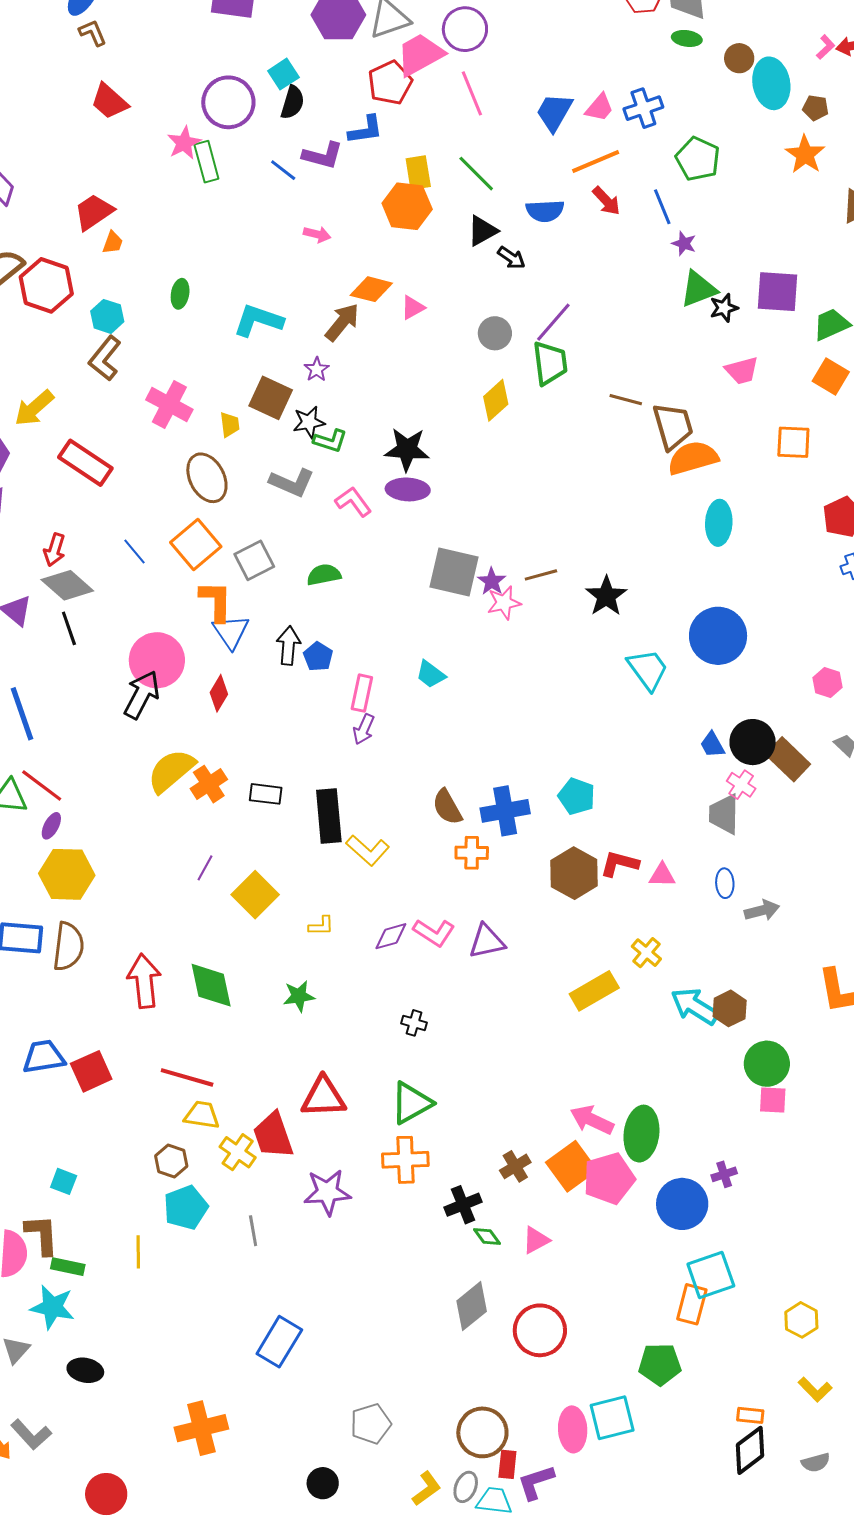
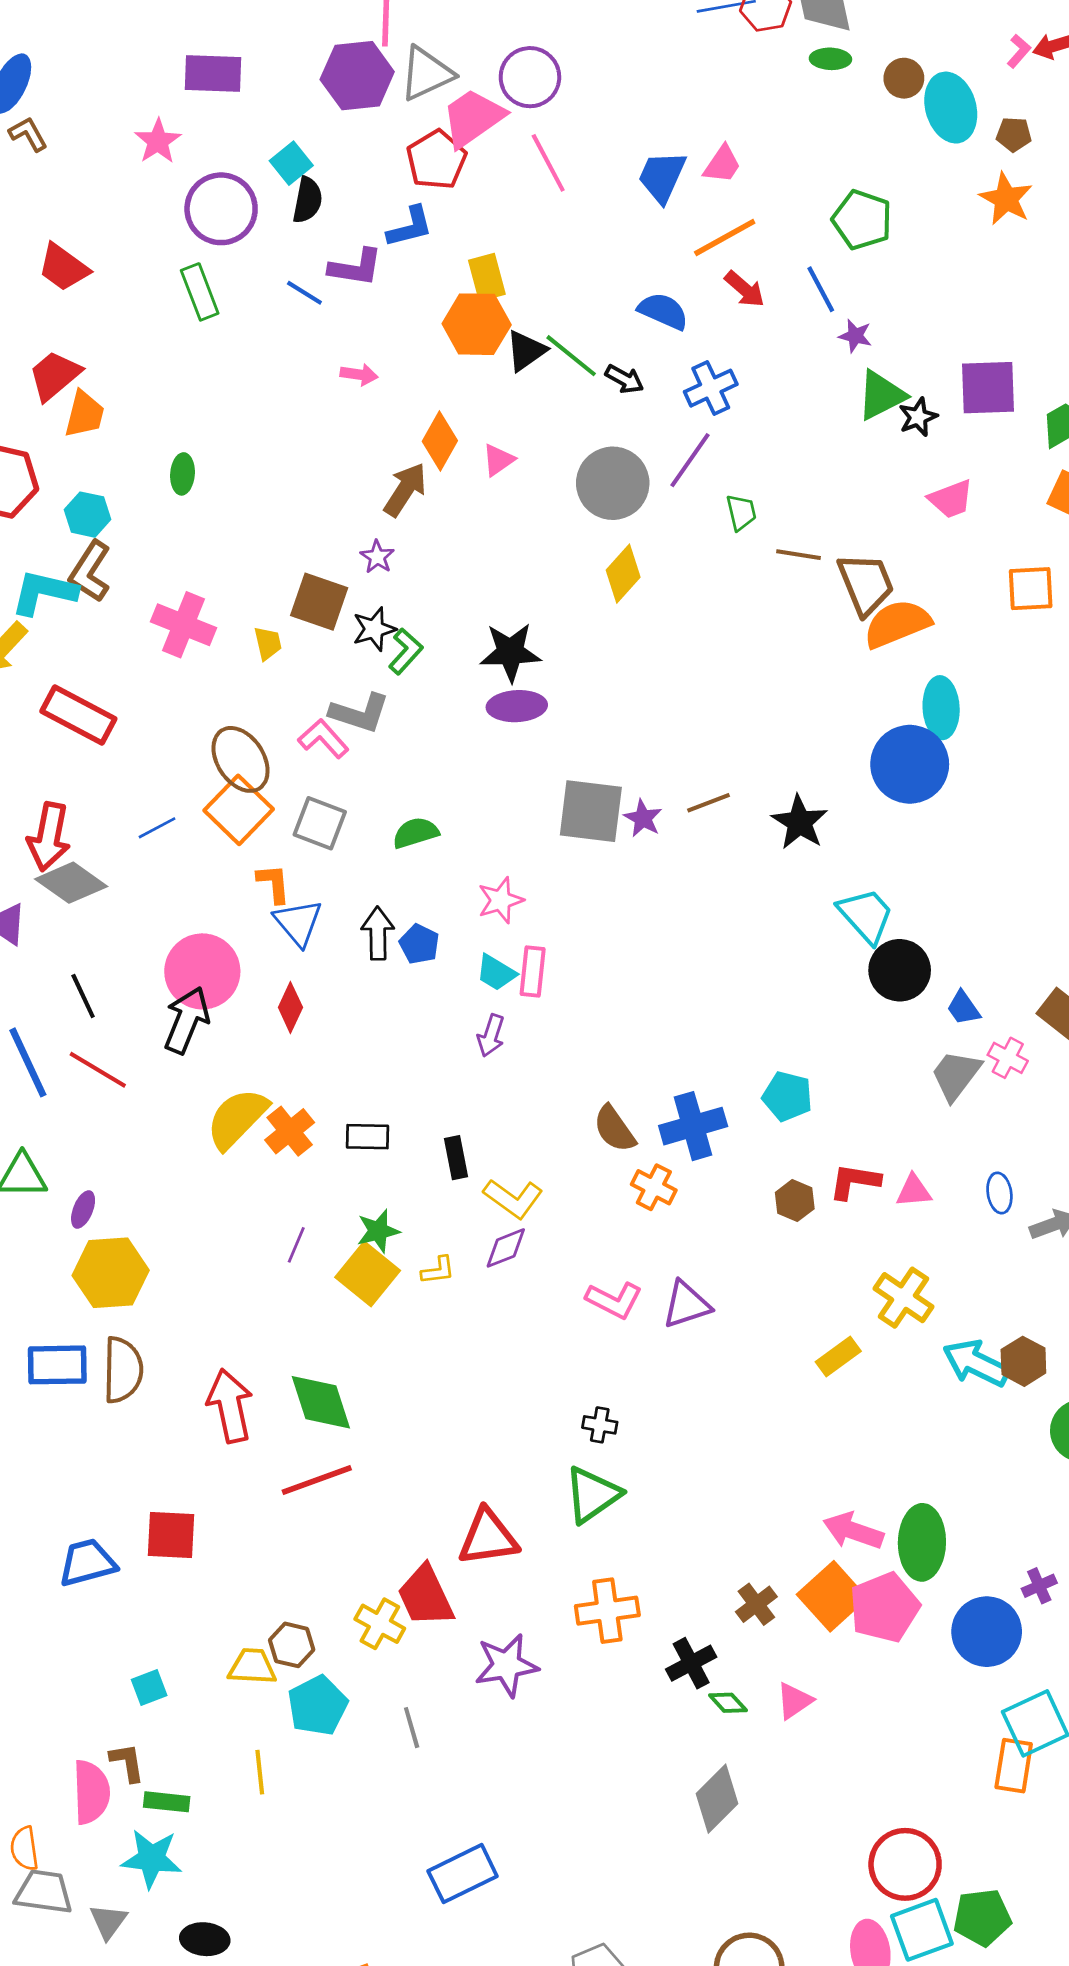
red trapezoid: (109, 101) -> (63, 267), moved
blue cross: (643, 108) -> (711, 388), moved
pink star: (184, 143) -> (158, 141), moved
green line: (476, 174) -> (571, 356), moved
blue semicircle: (545, 211) -> (663, 311), turned -147
black triangle: (482, 231) -> (526, 351), moved
orange trapezoid: (113, 243) -> (85, 414), size x1.5
orange diamond: (371, 289) -> (440, 441), turned -69
cyan L-shape: (258, 320) -> (44, 592), moved
gray circle: (495, 333) -> (613, 483), size x1.6
green trapezoid: (550, 363) -> (741, 512), moved, size x0.6
green L-shape: (330, 441) -> (406, 651), turned -60
brown ellipse: (207, 478) -> (241, 759), moved
pink L-shape: (353, 502) -> (323, 739), moved
red arrow: (54, 550) -> (49, 837), size x1.5
blue line: (134, 551) -> (157, 828), turned -72
gray square: (254, 560) -> (320, 823), turned -36
orange L-shape: (216, 601) -> (274, 884), size x0.7
pink star: (504, 603) -> (501, 900), moved
black line: (69, 628) -> (83, 996), moved
blue circle: (718, 636) -> (910, 764), moved
cyan trapezoid: (431, 674) -> (496, 973), moved
pink rectangle: (362, 693) -> (533, 971), moved
black circle: (753, 742) -> (900, 970), moved
red line: (42, 785) -> (98, 1070), moved
gray trapezoid: (724, 814) -> (956, 1075), moved, turned 42
black rectangle: (329, 816) -> (456, 1158), size x0.6
orange cross: (472, 853) -> (654, 1187), turned 32
brown hexagon: (574, 873) -> (795, 1201), size x0.6
yellow L-shape: (321, 926) -> (438, 1270), moved
purple diamond: (391, 936) -> (506, 1248), moved
yellow cross: (646, 953) -> (903, 1298), size x1.4
yellow rectangle: (594, 991) -> (838, 1357), size x0.7
green star: (299, 996) -> (378, 1231), moved
blue trapezoid: (44, 1057) -> (87, 1563), moved
red square: (91, 1071) -> (171, 1535), turned 33
red line: (187, 1077) -> (317, 1480), moved, turned -30
green triangle: (411, 1103) -> (592, 1495), moved
yellow trapezoid: (202, 1115) -> (252, 1667), moved
cyan square: (64, 1181) -> (149, 1687), turned -36
brown L-shape: (42, 1235) -> (127, 1762), size x0.7
red circle: (540, 1330) -> (905, 1864), moved
blue rectangle: (279, 1342) -> (463, 1874), turned 39
green pentagon: (660, 1364) -> (982, 1917), moved

